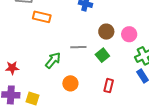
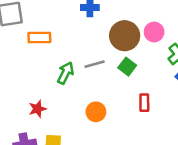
brown circle: (106, 32) -> (125, 36), size x1.5
green arrow: (53, 60) -> (66, 73), moved
red star: (12, 68) -> (37, 109), moved

